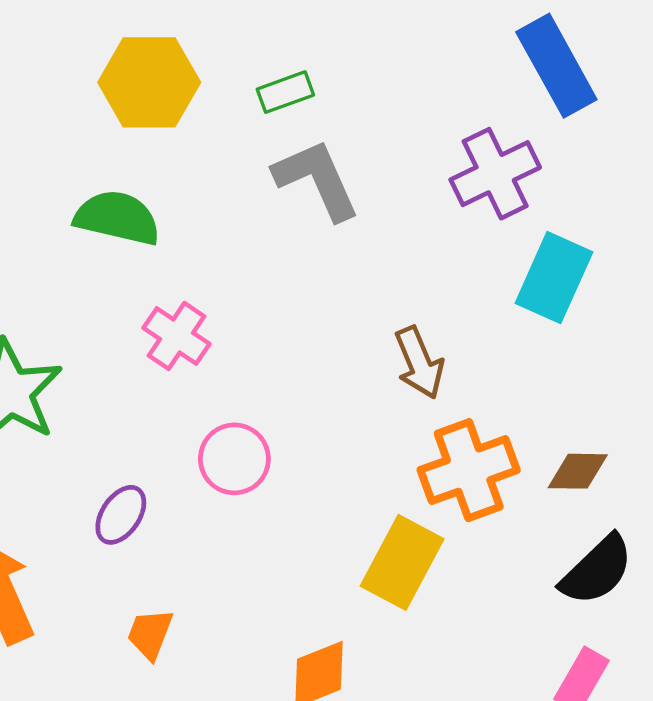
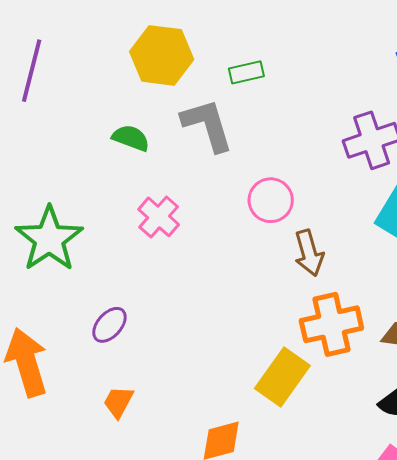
gray L-shape: (317, 180) -> (207, 125), moved
green semicircle: (117, 218) -> (131, 138), size x0.7
pink circle: (234, 459) -> (271, 200), moved

